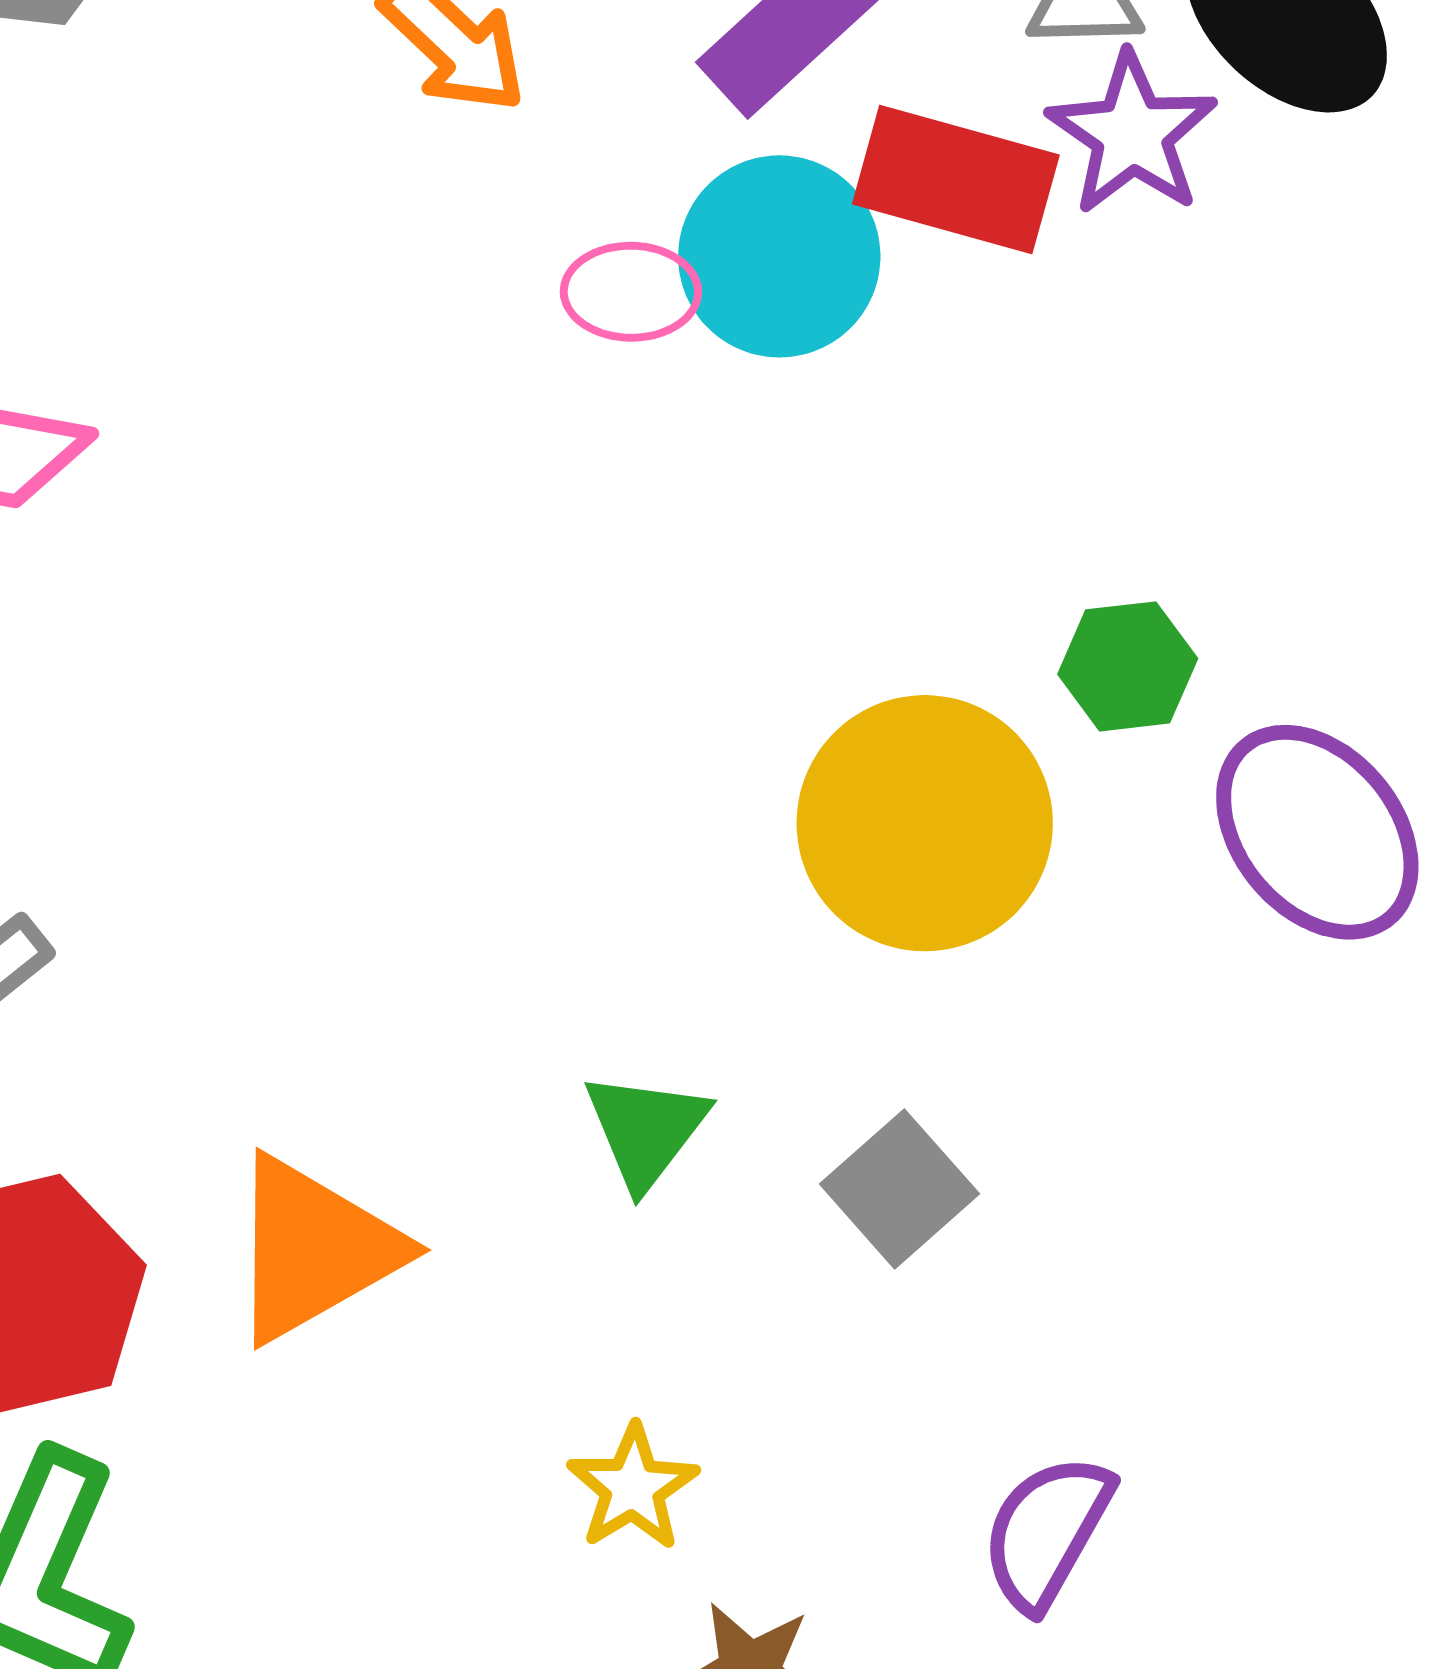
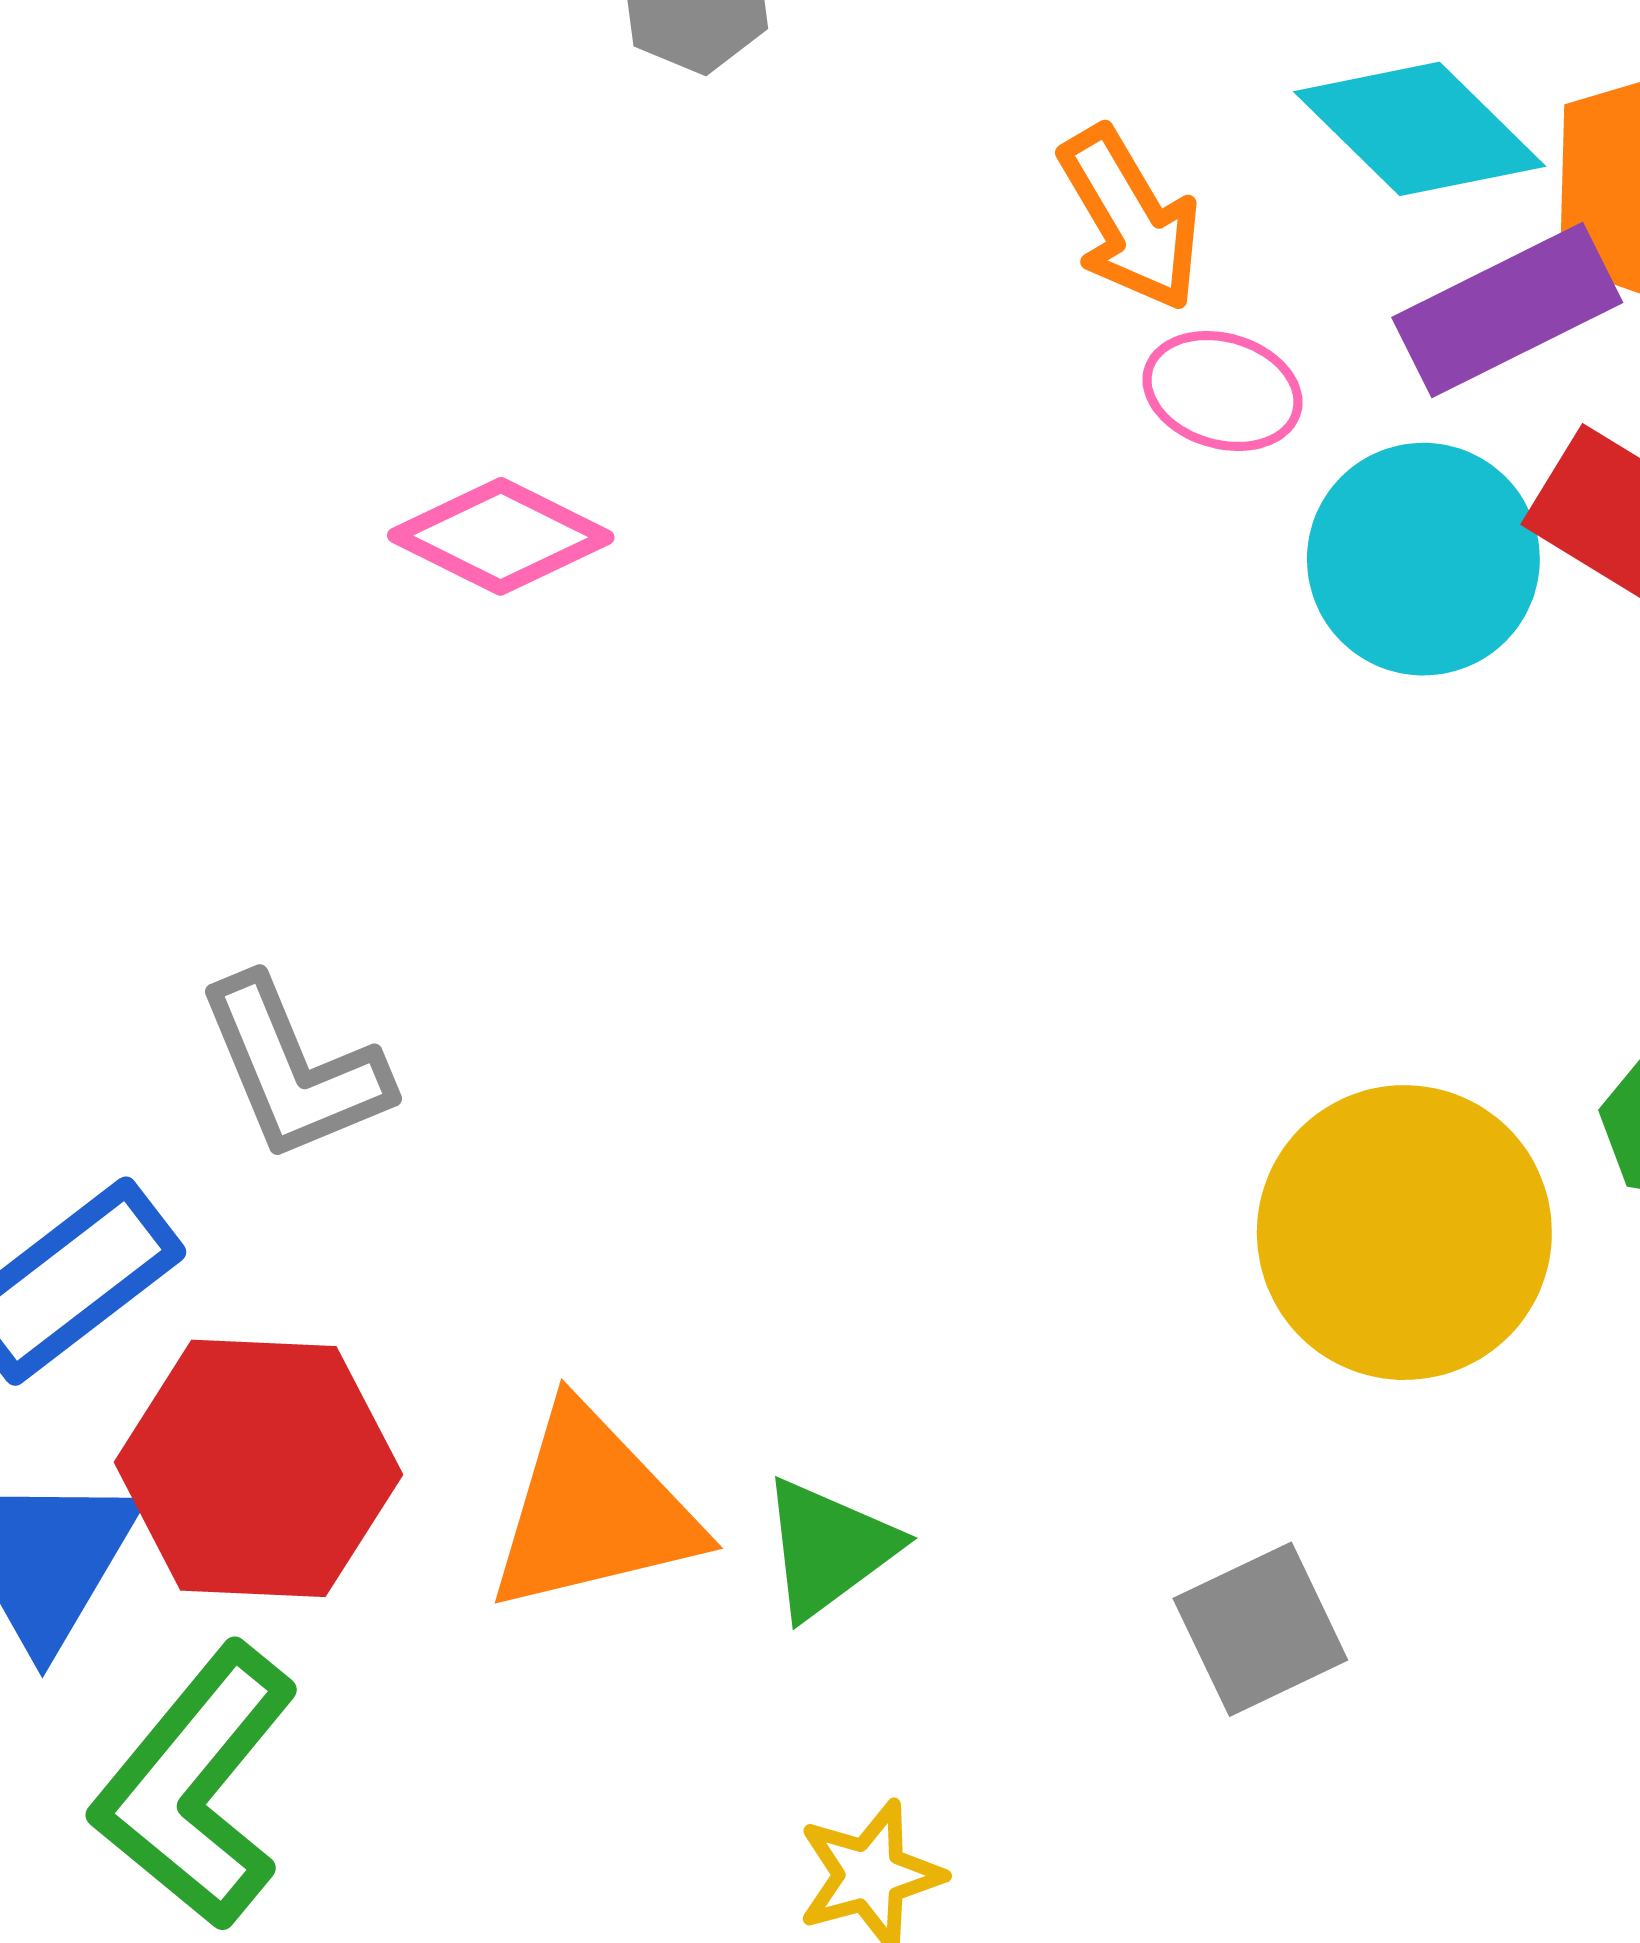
pink ellipse: (631, 292) -> (1223, 391), moved
green triangle: (646, 1130) -> (829, 1548), moved

